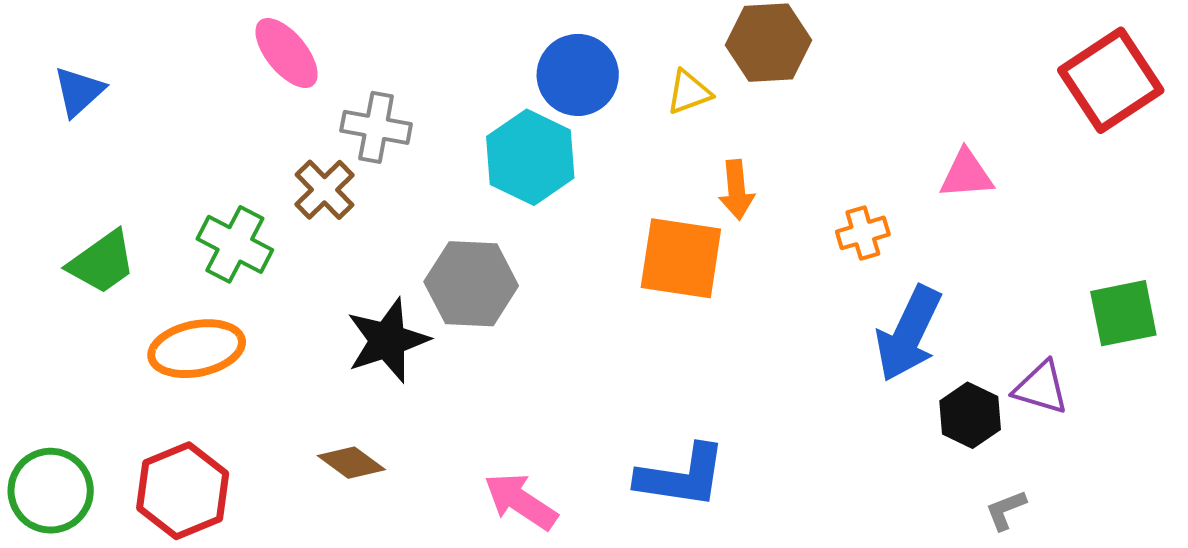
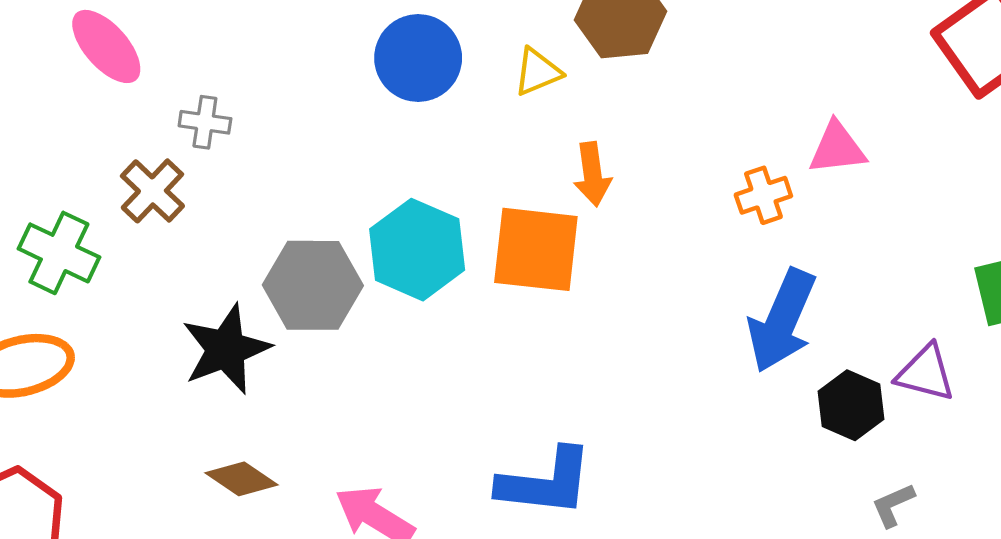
gray cross: (376, 127) -> (205, 122), size x0.7
cyan hexagon: (530, 157) -> (417, 250), moved
orange cross: (863, 233) -> (763, 195), moved
brown diamond: (351, 463) -> (241, 479), moved

